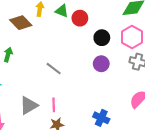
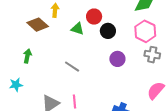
green triangle: (62, 11) -> (77, 29), moved
black circle: (102, 38) -> (108, 31), moved

